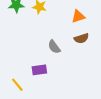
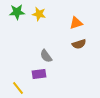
gray semicircle: (54, 47) -> (46, 56), moved

